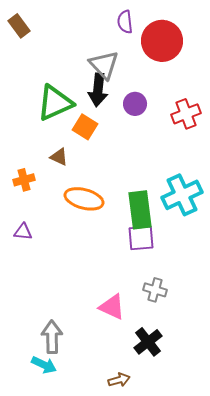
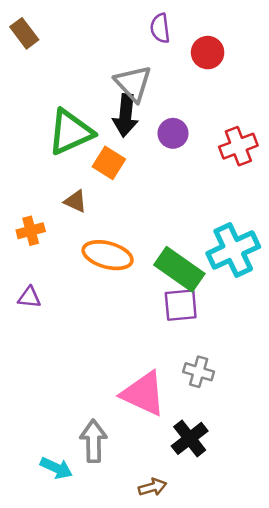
red circle: (162, 41) -> (208, 53), size x0.6
green rectangle: (140, 210) -> (179, 269), turned -48
pink triangle: (112, 307) -> (143, 394), size x1.4
gray arrow: (52, 337) -> (93, 441), moved

